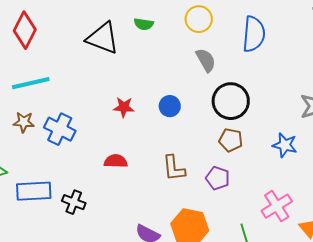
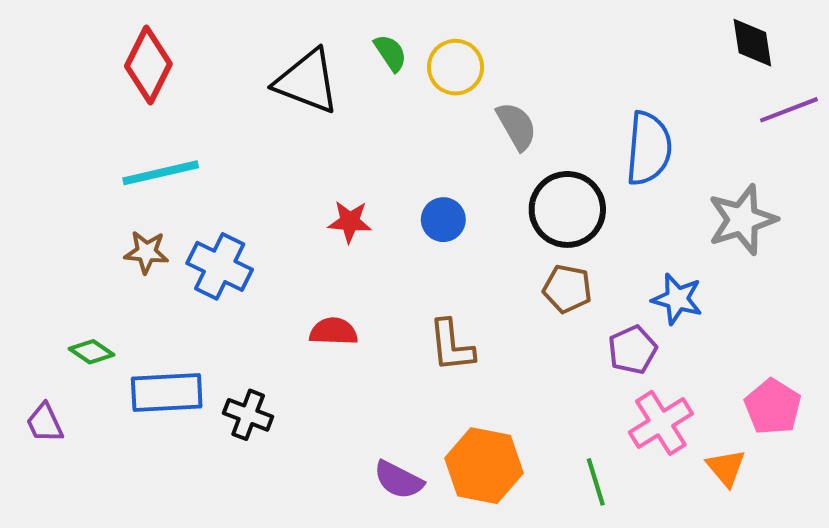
yellow circle: (199, 19) -> (455, 67), moved
green semicircle: (144, 24) -> (390, 53), turned -132
blue semicircle: (254, 34) -> (649, 148), moved
purple pentagon: (218, 178) -> (632, 350), moved, turned 30

